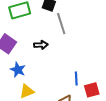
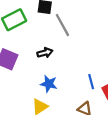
blue star: (18, 70) -> (49, 84), moved

